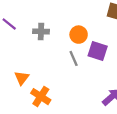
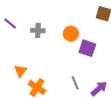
gray line: (74, 58) -> (75, 83), moved

